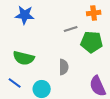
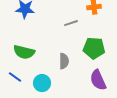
green pentagon: (92, 42) -> (94, 48), moved

